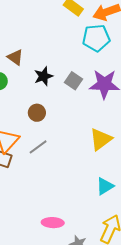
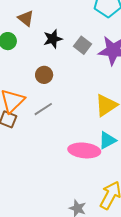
cyan triangle: (105, 186) -> (107, 140), moved
pink ellipse: (53, 223) -> (84, 150), moved, size x1.4

